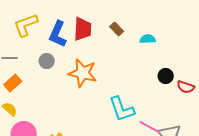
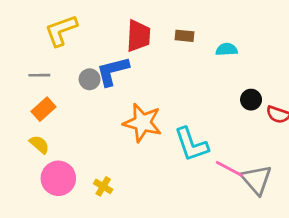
brown rectangle: (117, 29) -> (185, 36), turned -40
blue L-shape: (58, 34) -> (113, 71), moved, turned 52
orange star: (83, 73) -> (142, 123), moved

